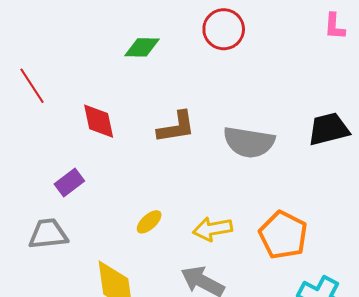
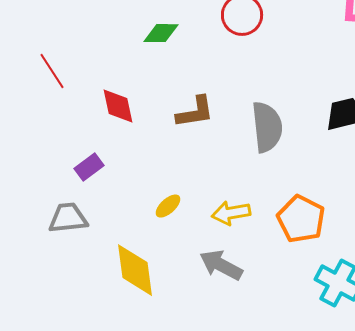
gray semicircle: (249, 142) -> (267, 127), turned -105

